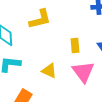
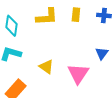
yellow rectangle: (75, 46) -> (76, 15), moved

